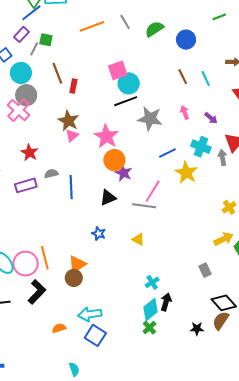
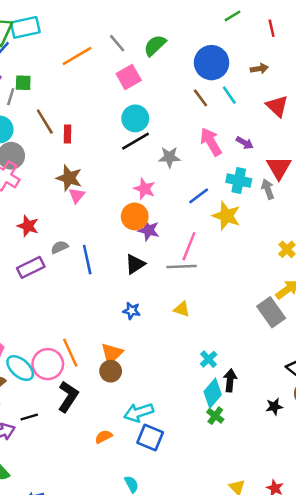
blue circle: (186, 40) -> (212, 63), moved, size x1.4
pink square: (118, 70) -> (129, 77), moved
pink arrow: (185, 112) -> (211, 142), size x1.6
gray star: (150, 119) -> (169, 157), size x0.7
pink star: (106, 136) -> (145, 189), moved, size x0.7
gray rectangle: (205, 270) -> (271, 312), moved, size x1.6

